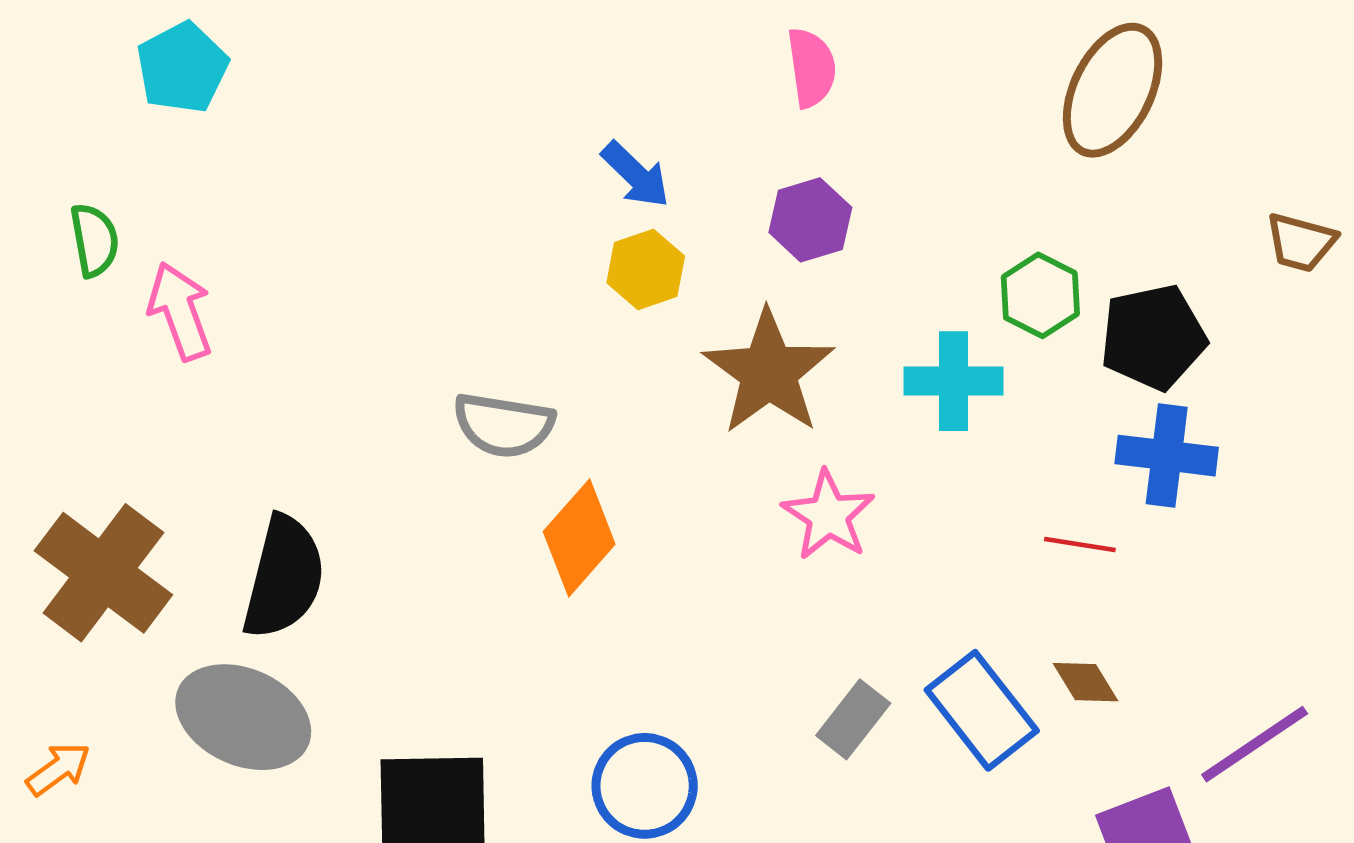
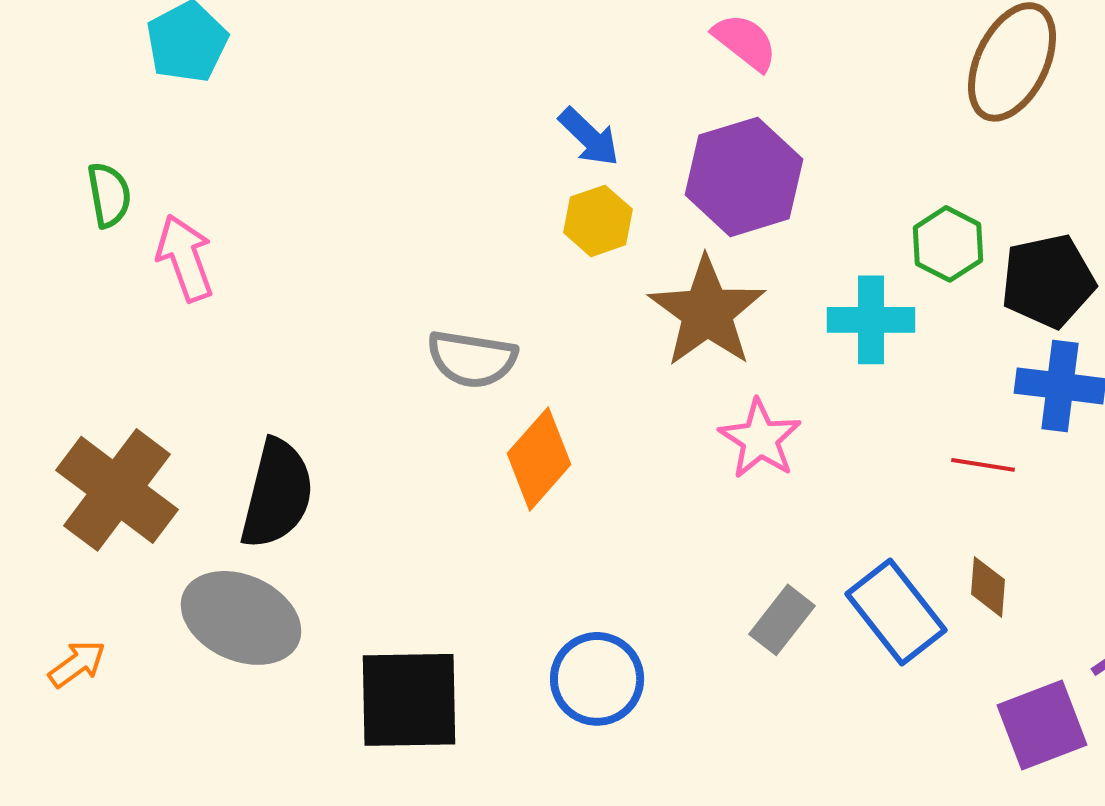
pink semicircle: (811, 68) -> (745, 42), turned -44
purple hexagon: (810, 220) -> (744, 177), size x1.6
brown diamond: (1085, 682) -> (988, 587), turned 36

